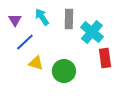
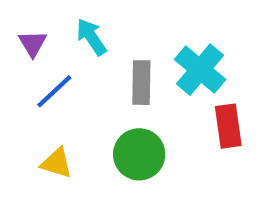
gray rectangle: (69, 19) -> (141, 83), moved
yellow triangle: (36, 63) -> (57, 163), moved

